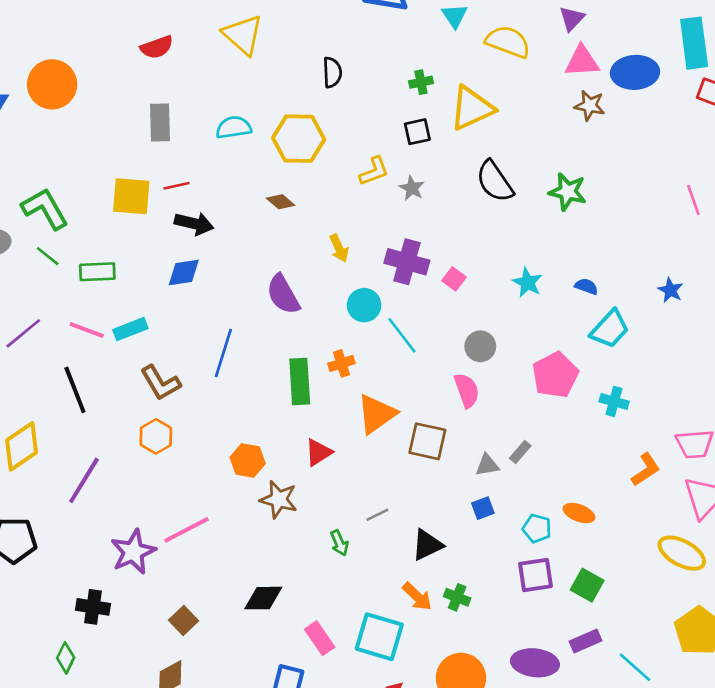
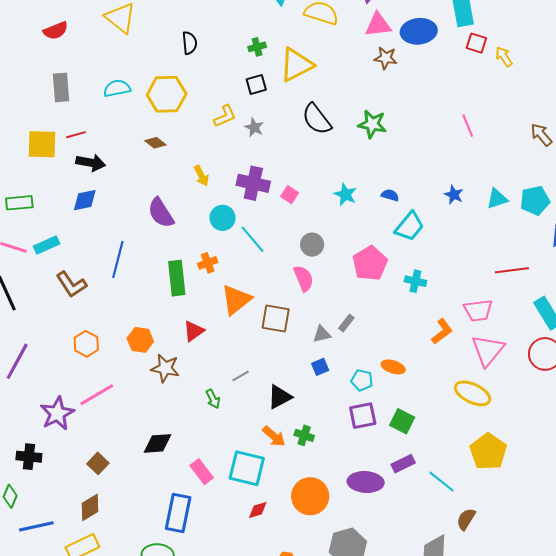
orange hexagon: (156, 436) -> (86, 344), moved

